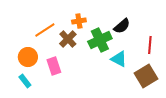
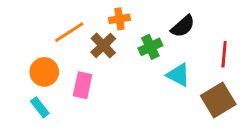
green cross: (100, 40) -> (150, 47), size x0.7
pink rectangle: (54, 66) -> (83, 85), turned 30

